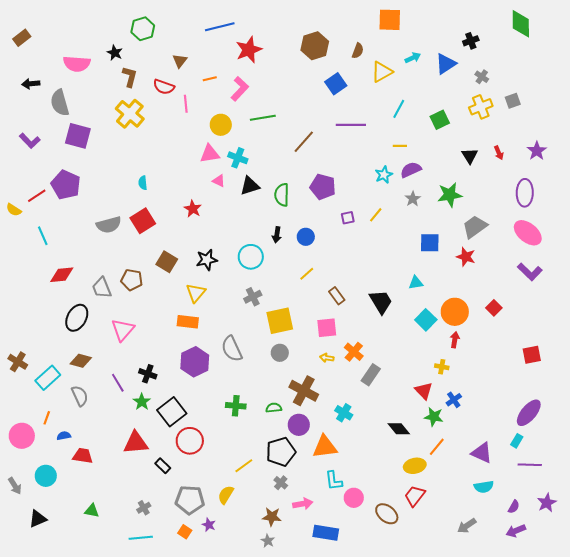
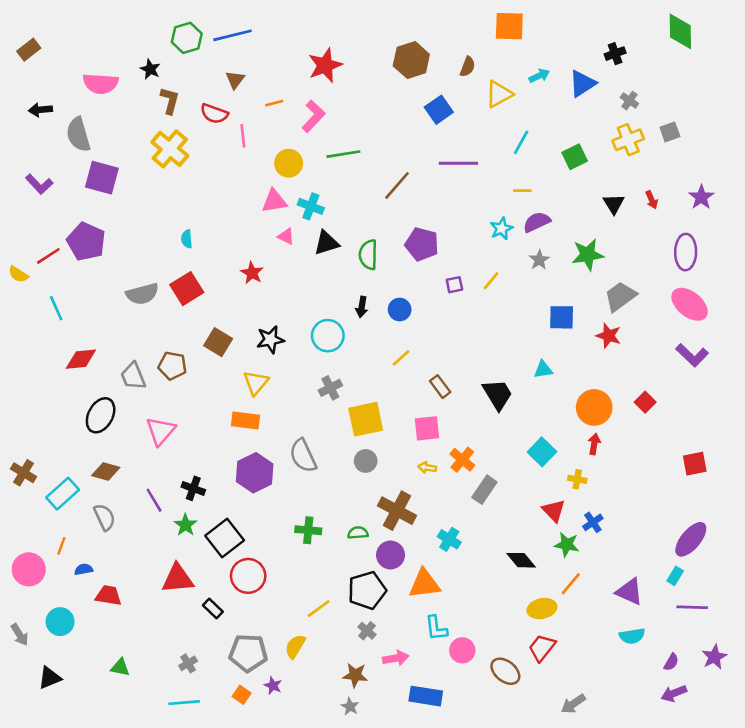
blue line: (220, 27) -> (232, 35), moved
cyan square: (426, 320) -> (542, 452), moved
gray arrow: (467, 526) -> (573, 704), moved

